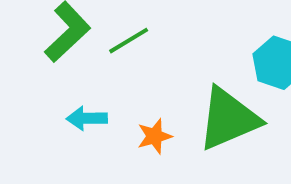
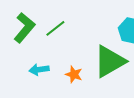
orange star: (155, 136) -> (74, 74), turned -30

